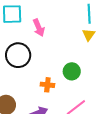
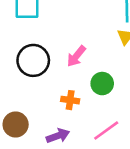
pink arrow: (39, 28) -> (76, 56), moved, turned 60

